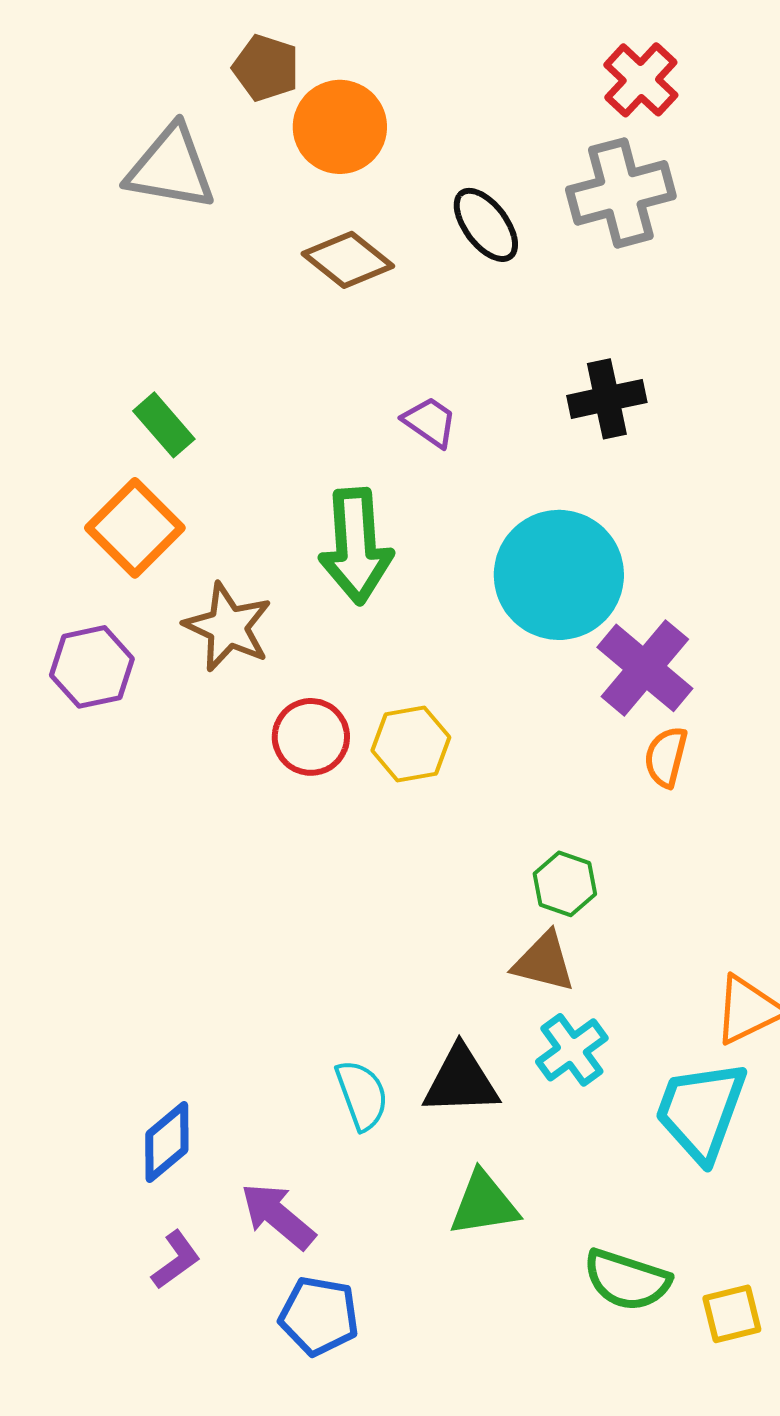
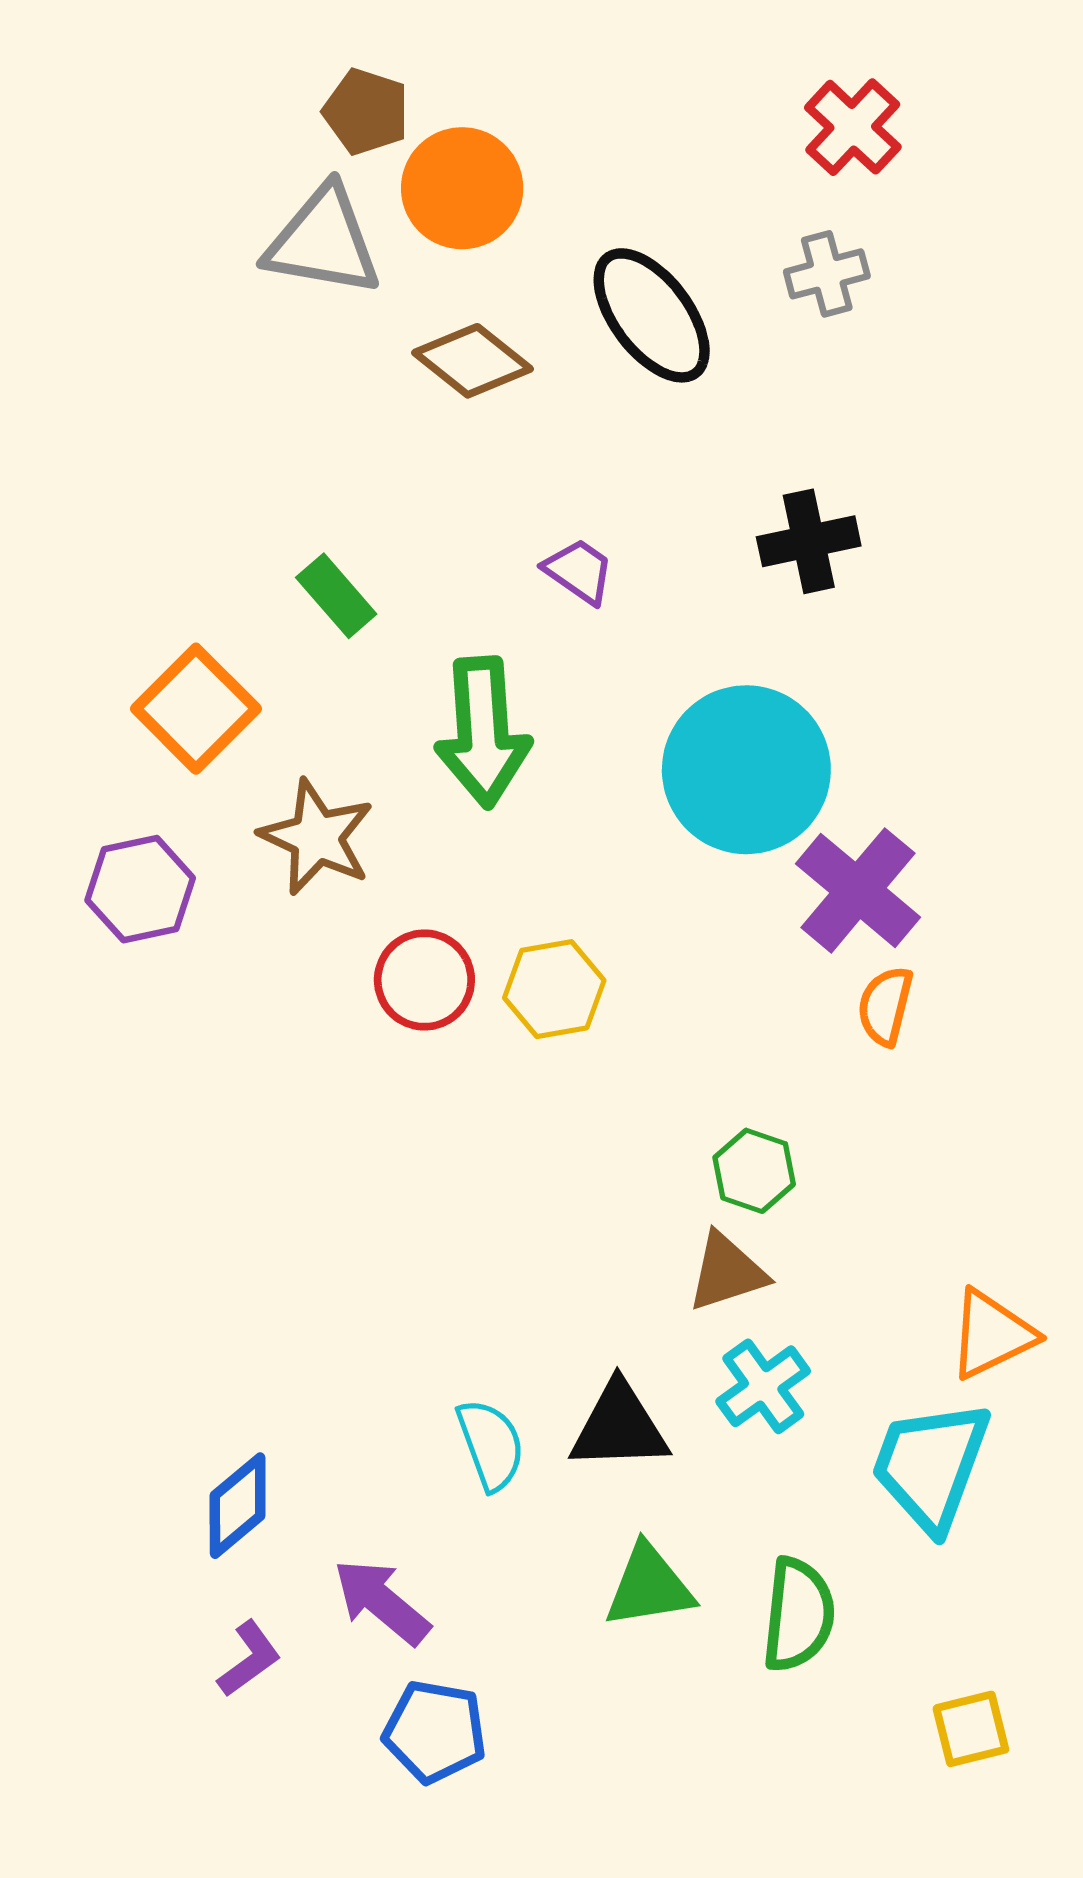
gray triangle: (171, 168) -> (323, 241), moved
gray cross: (621, 193) -> (827, 274), size x0.6
black ellipse: (486, 225) -> (652, 315), size x1.4
green rectangle: (164, 425) -> (336, 596), moved
brown triangle: (544, 962) -> (727, 1272), turned -32
green semicircle: (627, 1280) -> (798, 1615), moved, turned -102

